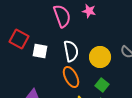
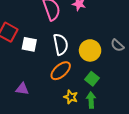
orange ellipse: (71, 77) -> (61, 71), turned 75

